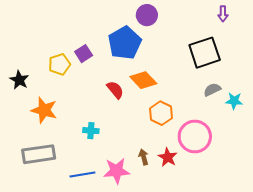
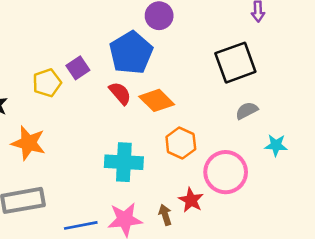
red semicircle: (115, 90) -> (120, 93), moved
cyan star: (234, 101) -> (276, 145), moved
cyan cross: (91, 131) -> (124, 162), moved, size x1.8
brown arrow: (144, 157) -> (165, 215), moved

